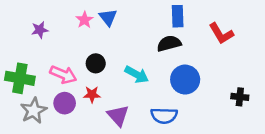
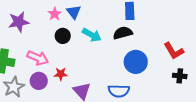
purple star: (40, 30) -> (19, 22), size x1.5
red L-shape: (221, 34) -> (174, 51), moved
black circle: (96, 63) -> (63, 36), moved
cyan arrow: (137, 75) -> (92, 35), moved

